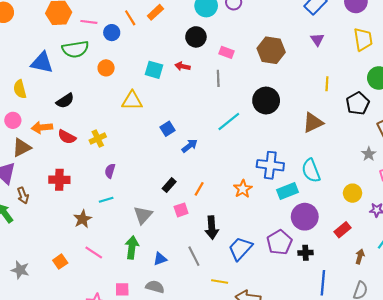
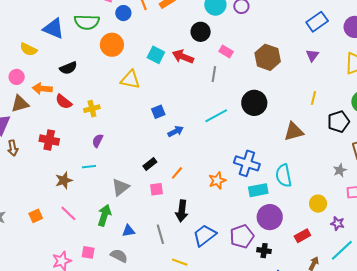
red arrow: (183, 66) -> (183, 57), size x1.5
orange circle: (106, 68) -> (112, 45), size x1.5
yellow semicircle: (20, 89) -> (28, 49), turned -60

